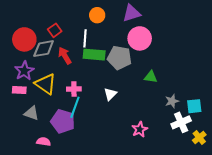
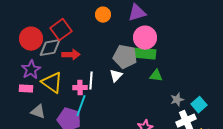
red square: (55, 30) -> (61, 30), size x1.5
white line: (85, 38) -> (91, 81), moved
green rectangle: (94, 55) -> (145, 54), moved
red arrow: (65, 56) -> (71, 55), turned 120
white triangle: (110, 94) -> (116, 76), moved
cyan square: (194, 106) -> (199, 105), turned -35

